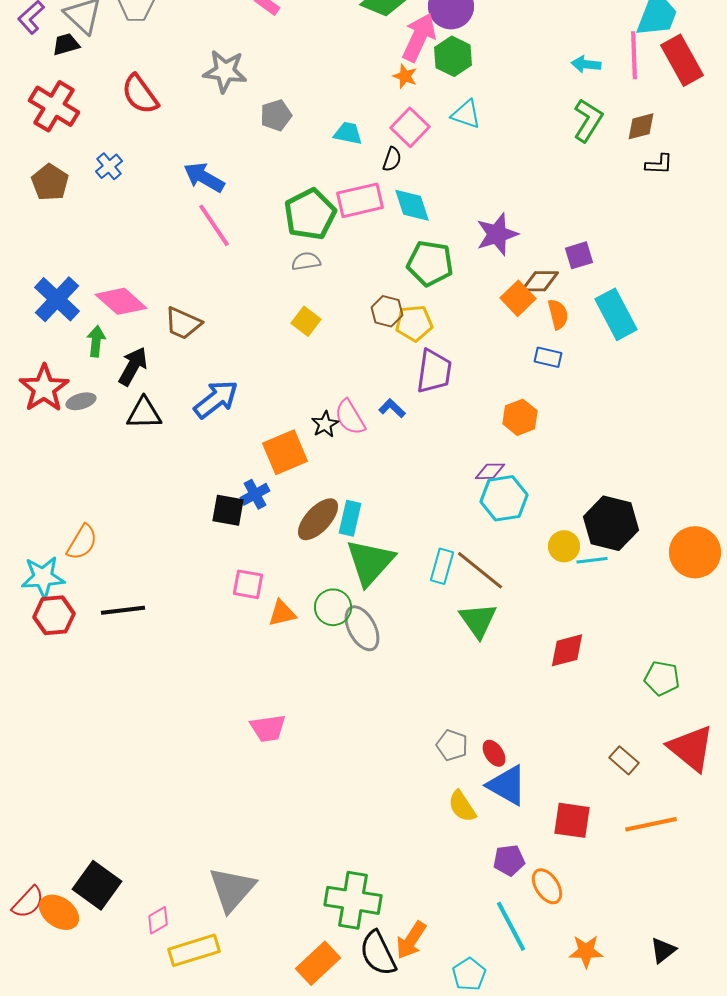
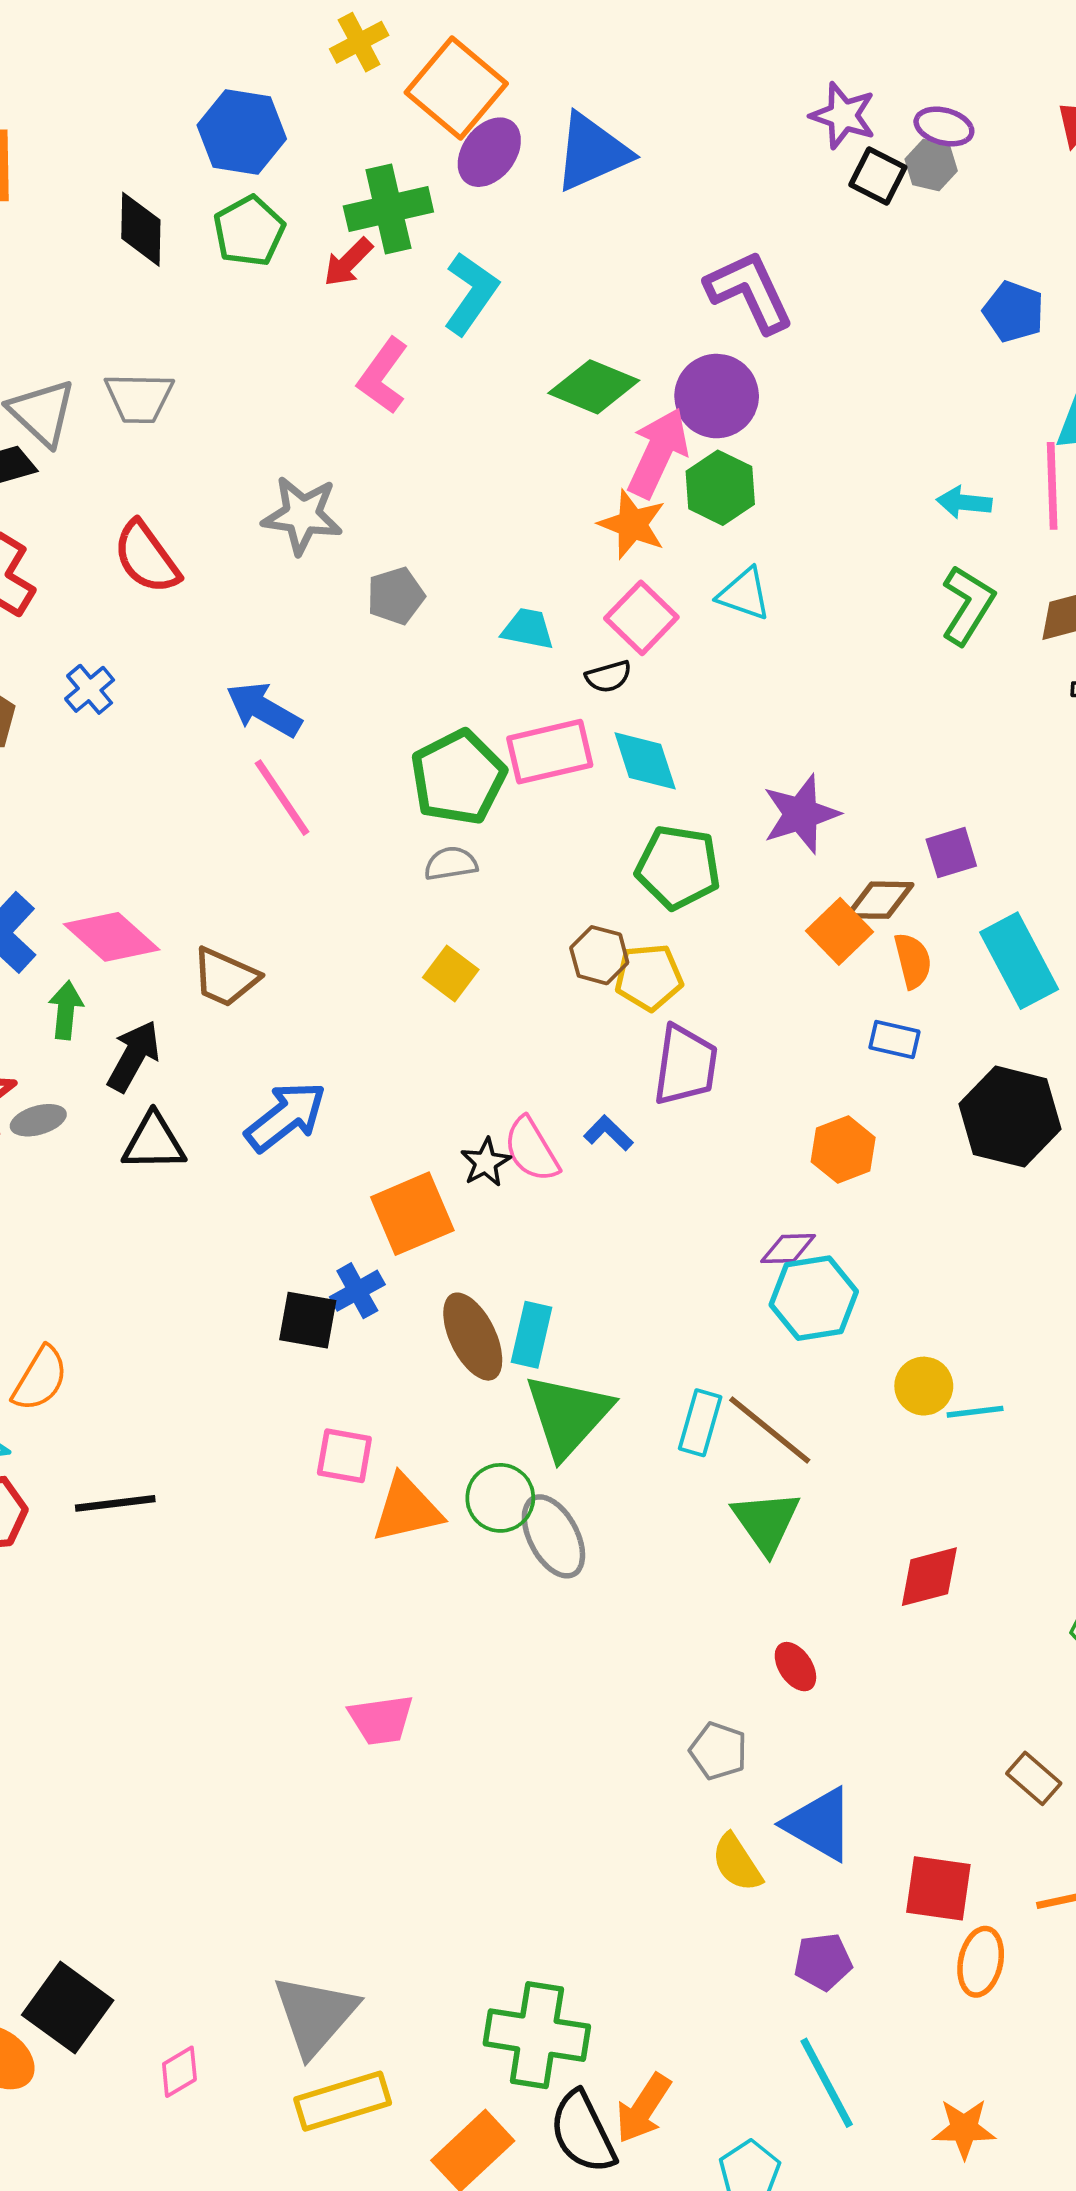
orange star: (405, 76) -> (632, 524), size x1.5
black semicircle: (392, 159) -> (608, 677), turned 55
brown ellipse: (318, 519) -> (473, 1337), turned -69
black hexagon: (611, 523) -> (1010, 1117), moved
orange triangle: (282, 613) -> (407, 1509), size x1.4
red ellipse: (494, 753) -> (795, 1667), moved
orange ellipse: (547, 886) -> (981, 1962), moved, turned 45
yellow rectangle: (194, 950) -> (343, 2101), moved

